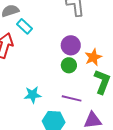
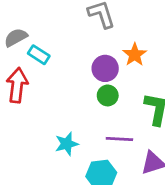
orange star: (93, 57) -> (135, 55), moved

